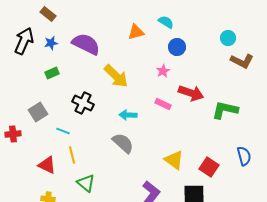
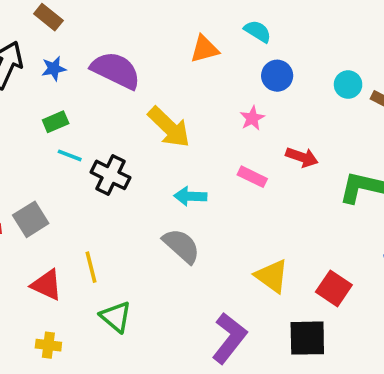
cyan circle: (228, 38) -> (348, 85), moved
red arrow: (191, 93) -> (302, 157), size x0.7
gray square: (38, 112) -> (31, 219), moved
cyan line: (63, 131) -> (70, 155), moved

